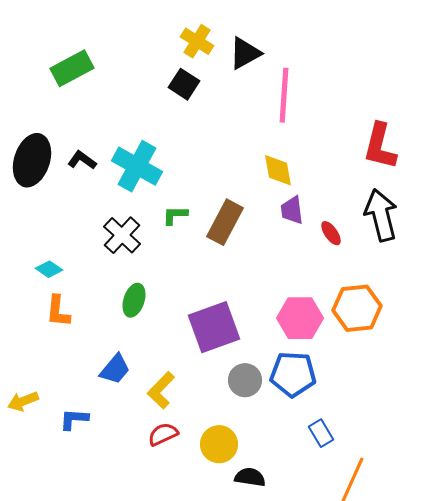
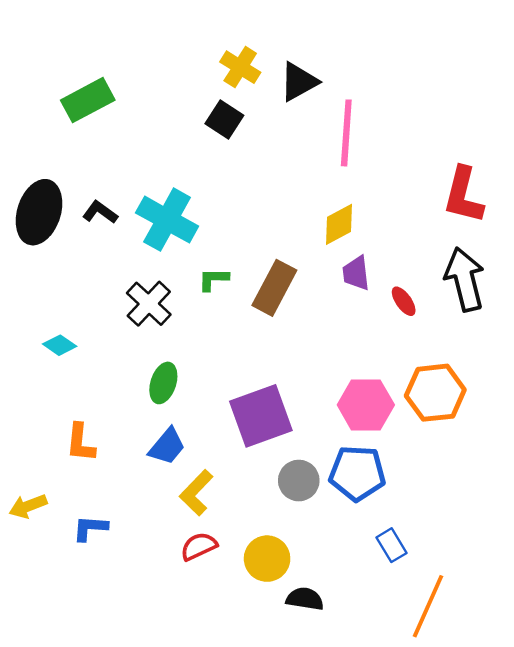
yellow diamond: (278, 170) -> (339, 224), turned 72
orange L-shape: (58, 311) -> (80, 443), moved
blue trapezoid: (115, 369) -> (167, 446), moved

